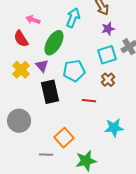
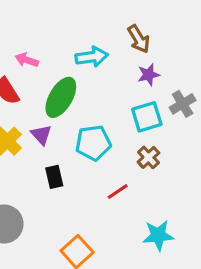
cyan arrow: (73, 18) -> (92, 57), turned 60
black rectangle: (50, 92) -> (54, 177), size x0.6
red line: (89, 101) -> (118, 192), turned -40

